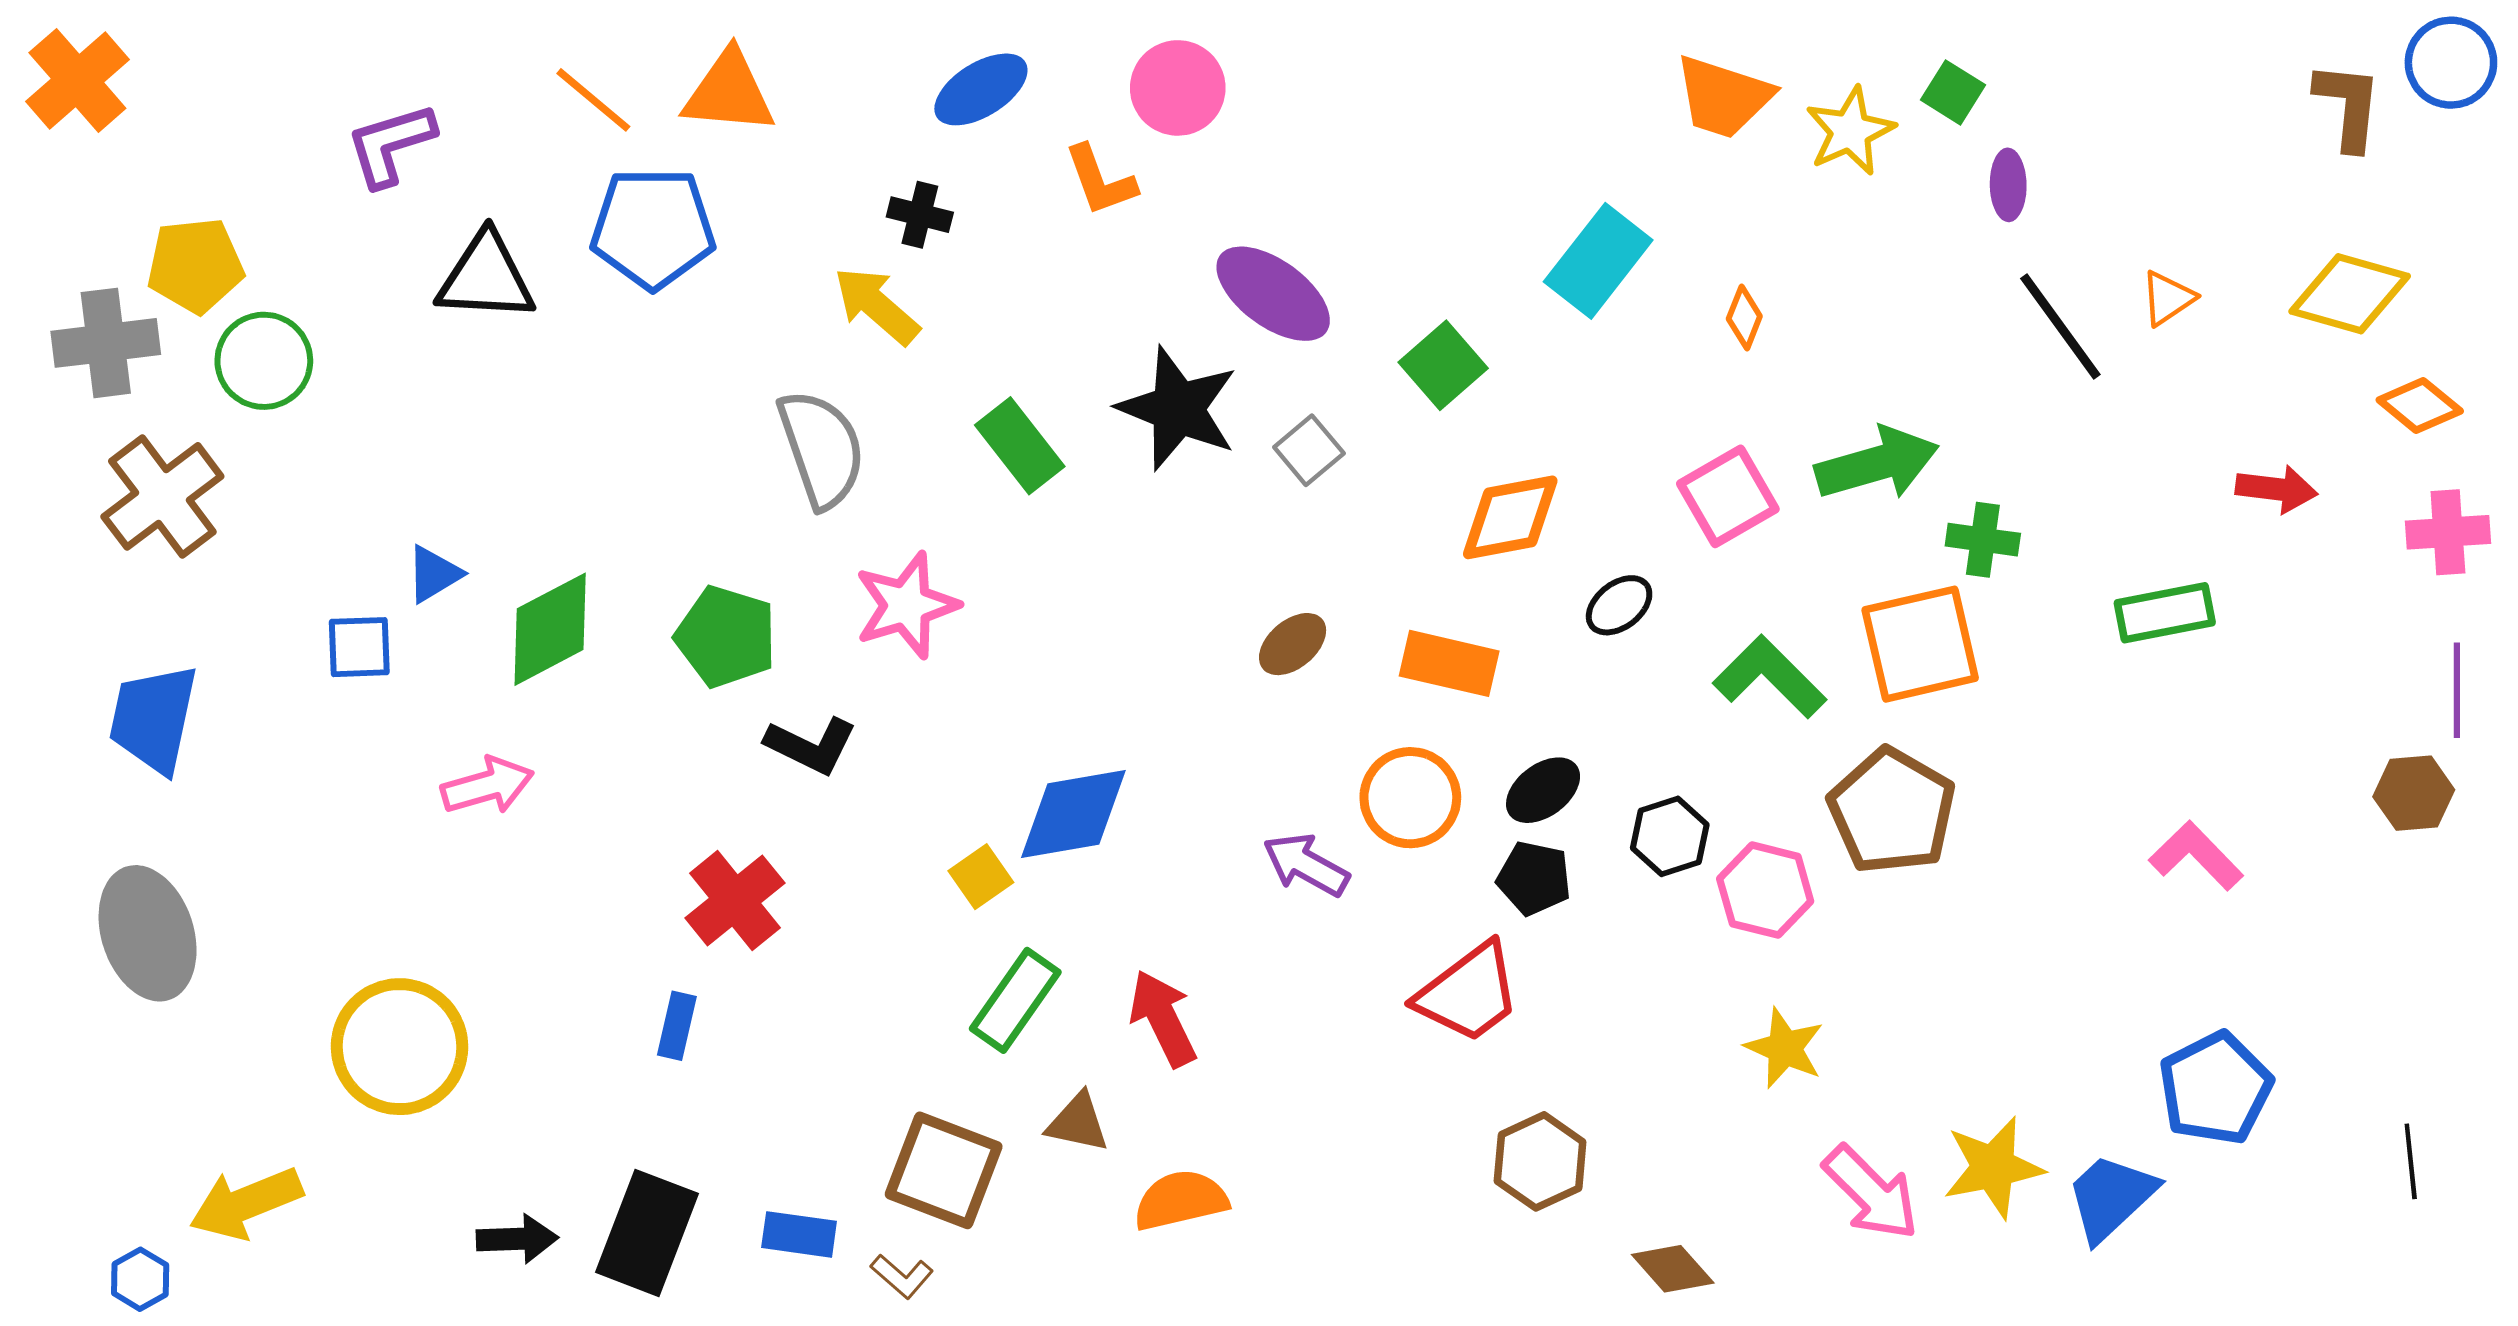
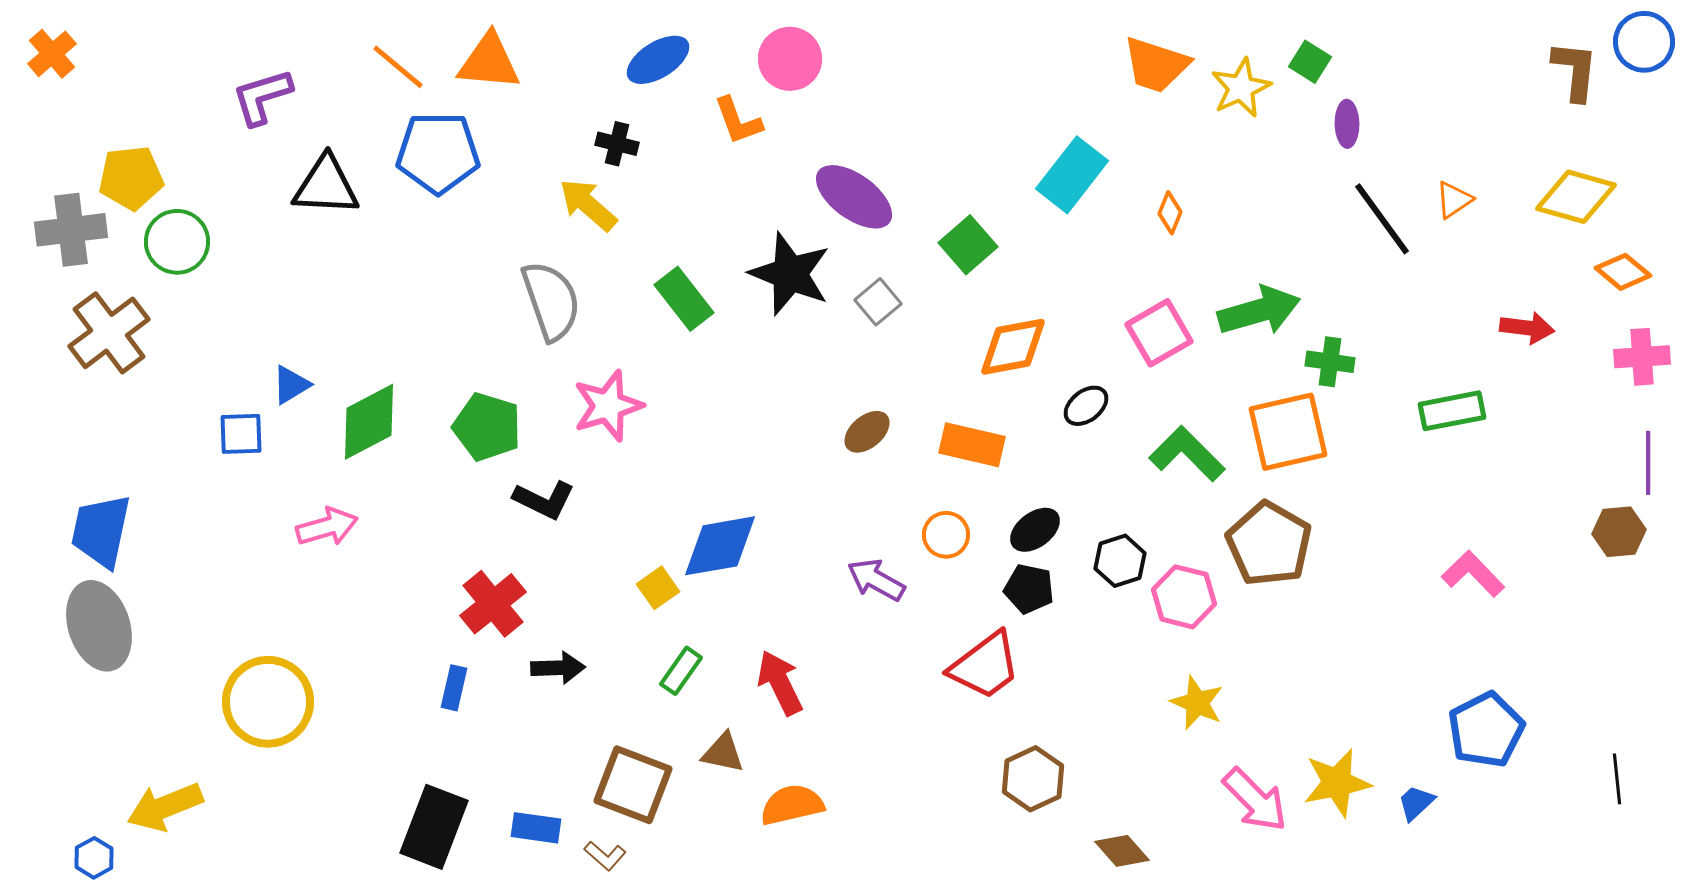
orange cross: (77, 81) -> (52, 54), size x0.7
blue trapezoid: (153, 719) -> (101, 531), moved
orange circle: (1410, 798) -> (946, 535), size x0.7
green rectangle: (1015, 1000) -> (681, 671), size x0.7
blue trapezoid: (2111, 1197) -> (1416, 803), size x0.6
black arrow: (517, 1239) -> (558, 668), moved

